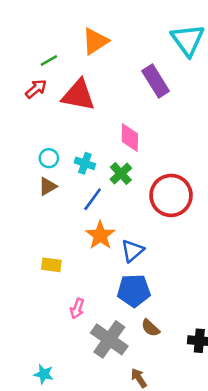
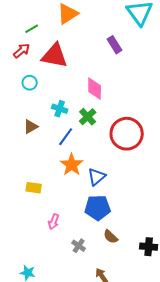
purple rectangle: (156, 81) -> (115, 45), size x0.7
cyan circle: (49, 158) -> (30, 83), moved
gray cross: (109, 339) -> (79, 246), size x0.5

